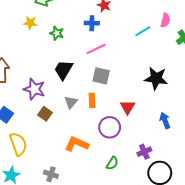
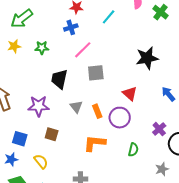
cyan line: (143, 31) -> (109, 17), moved
orange rectangle: (92, 100) -> (97, 111), moved
brown square: (45, 114) -> (52, 134), moved
yellow semicircle: (18, 144) -> (41, 161), size x0.7

